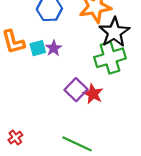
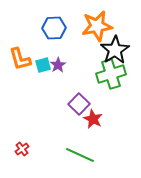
red star: (93, 94) -> (93, 119), moved

